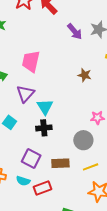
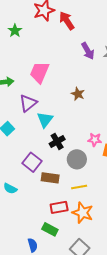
brown star: (85, 75) -> (78, 94), moved
black cross: (44, 128) -> (57, 141), moved, turned -35
purple square: (31, 159) -> (32, 162), moved
red rectangle: (42, 188) -> (59, 207), moved

